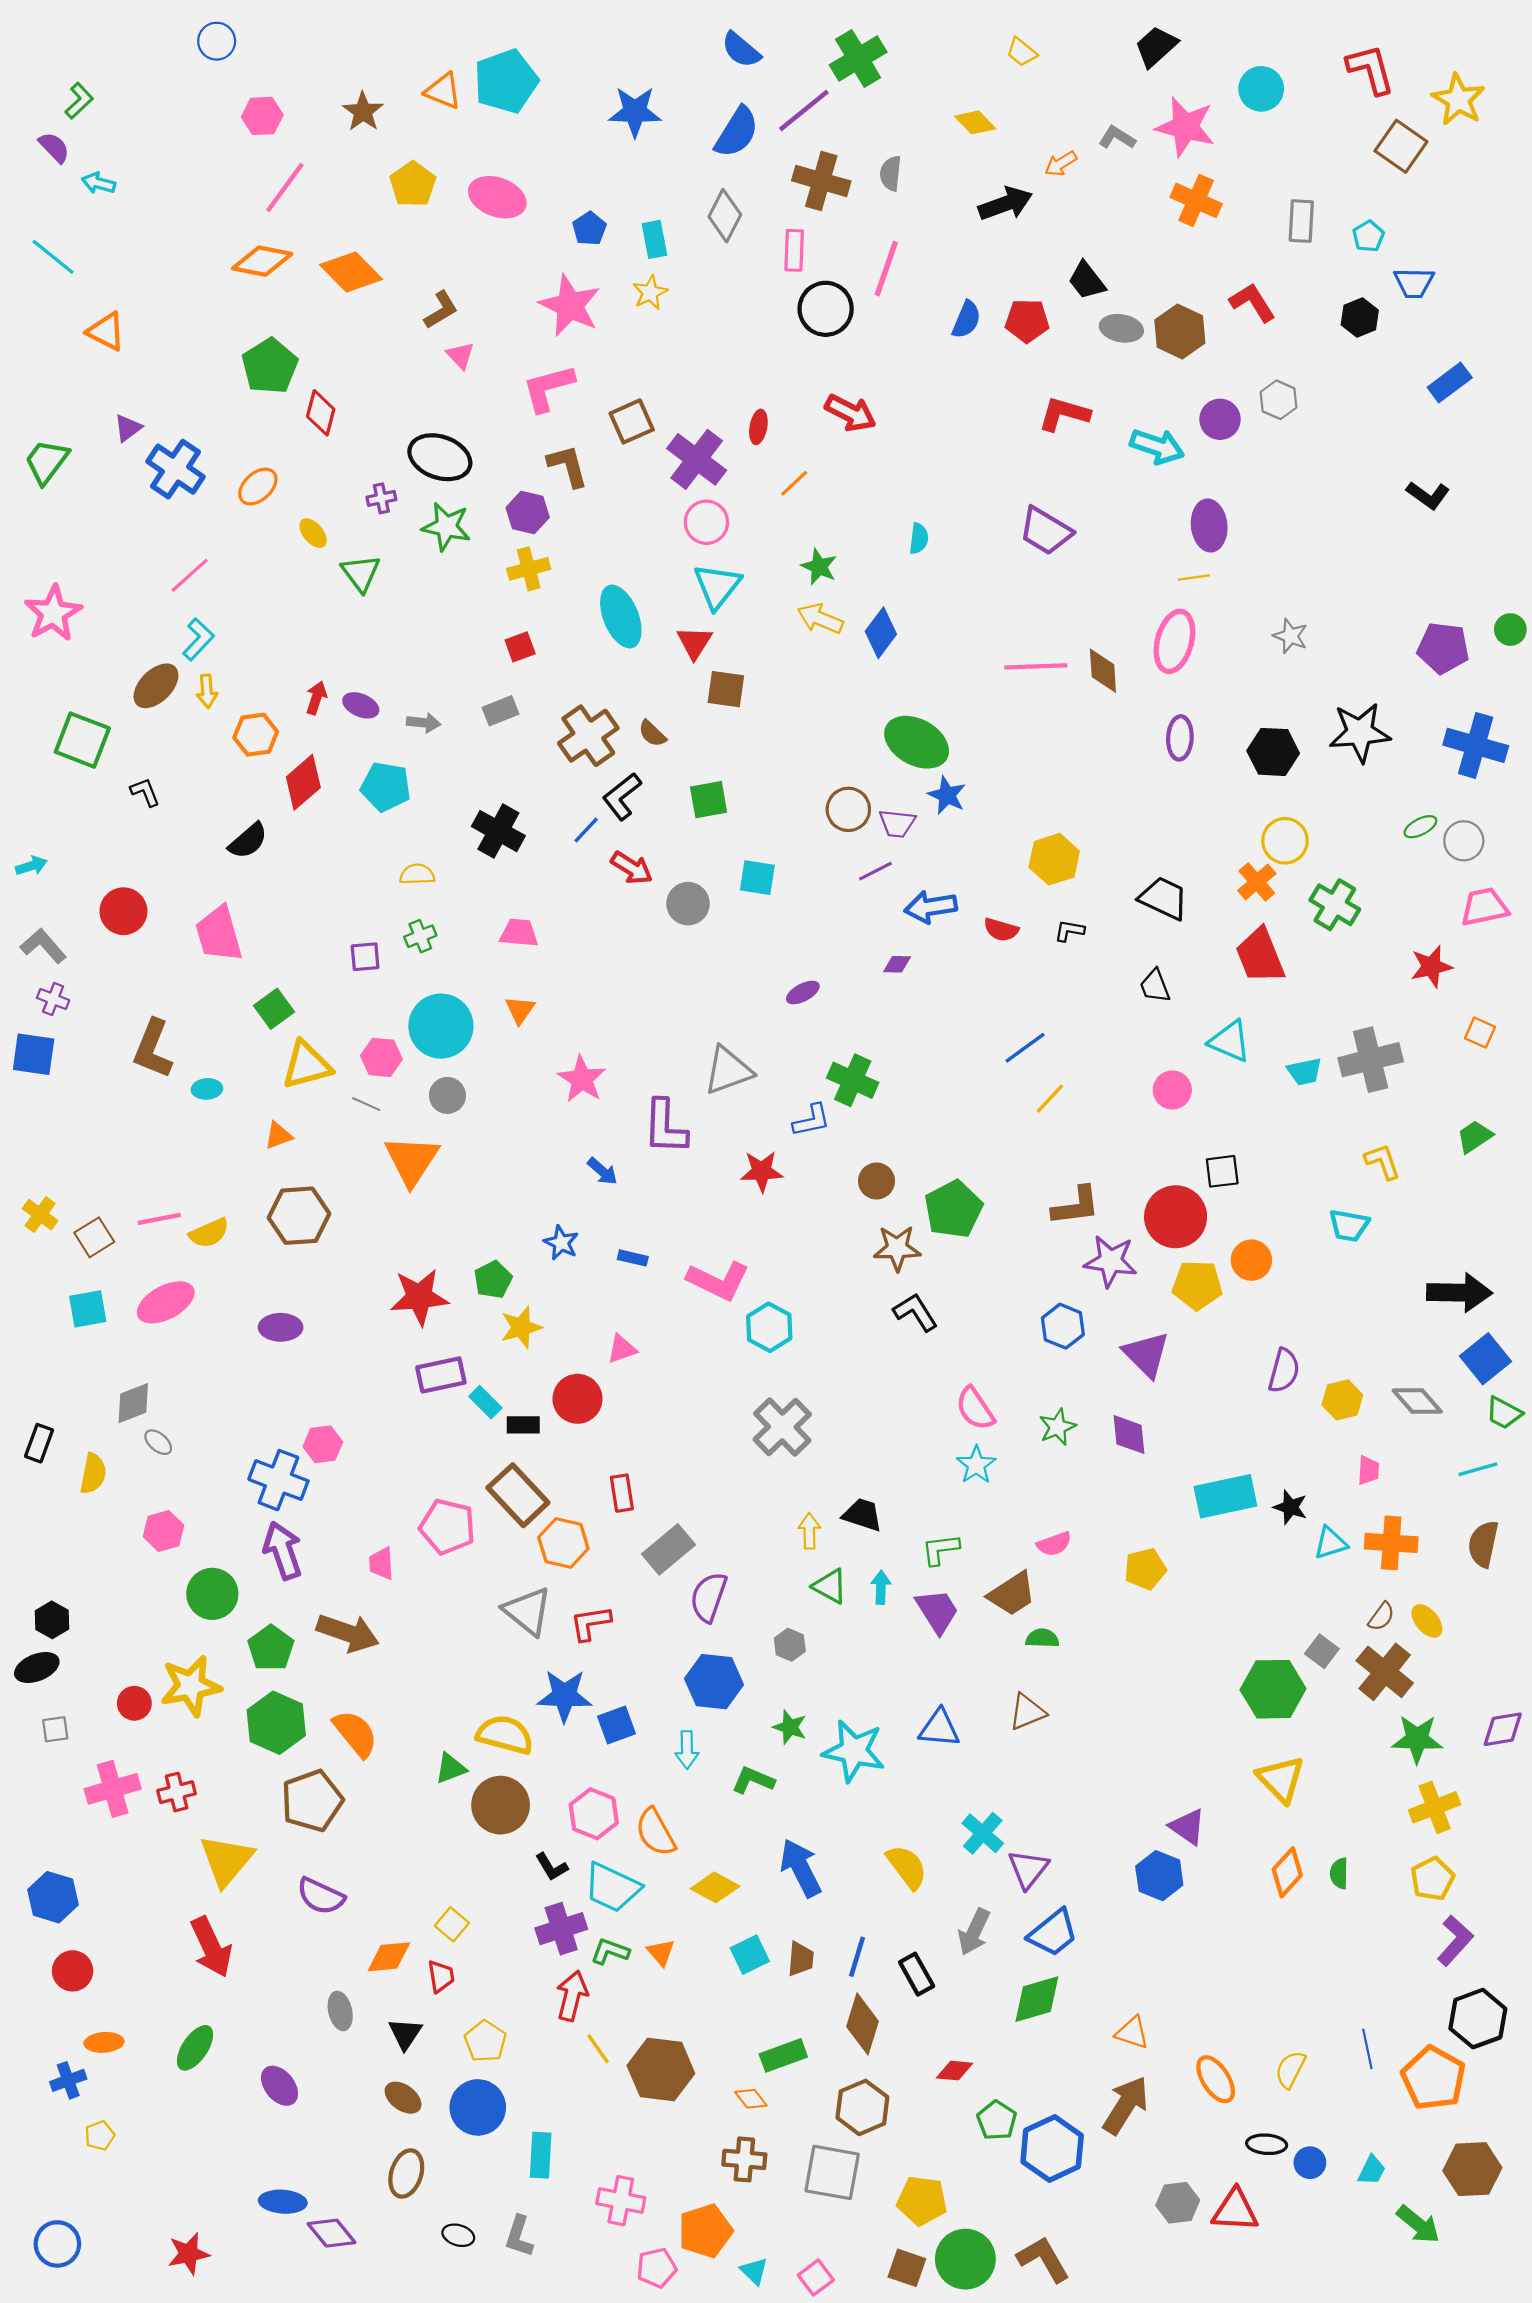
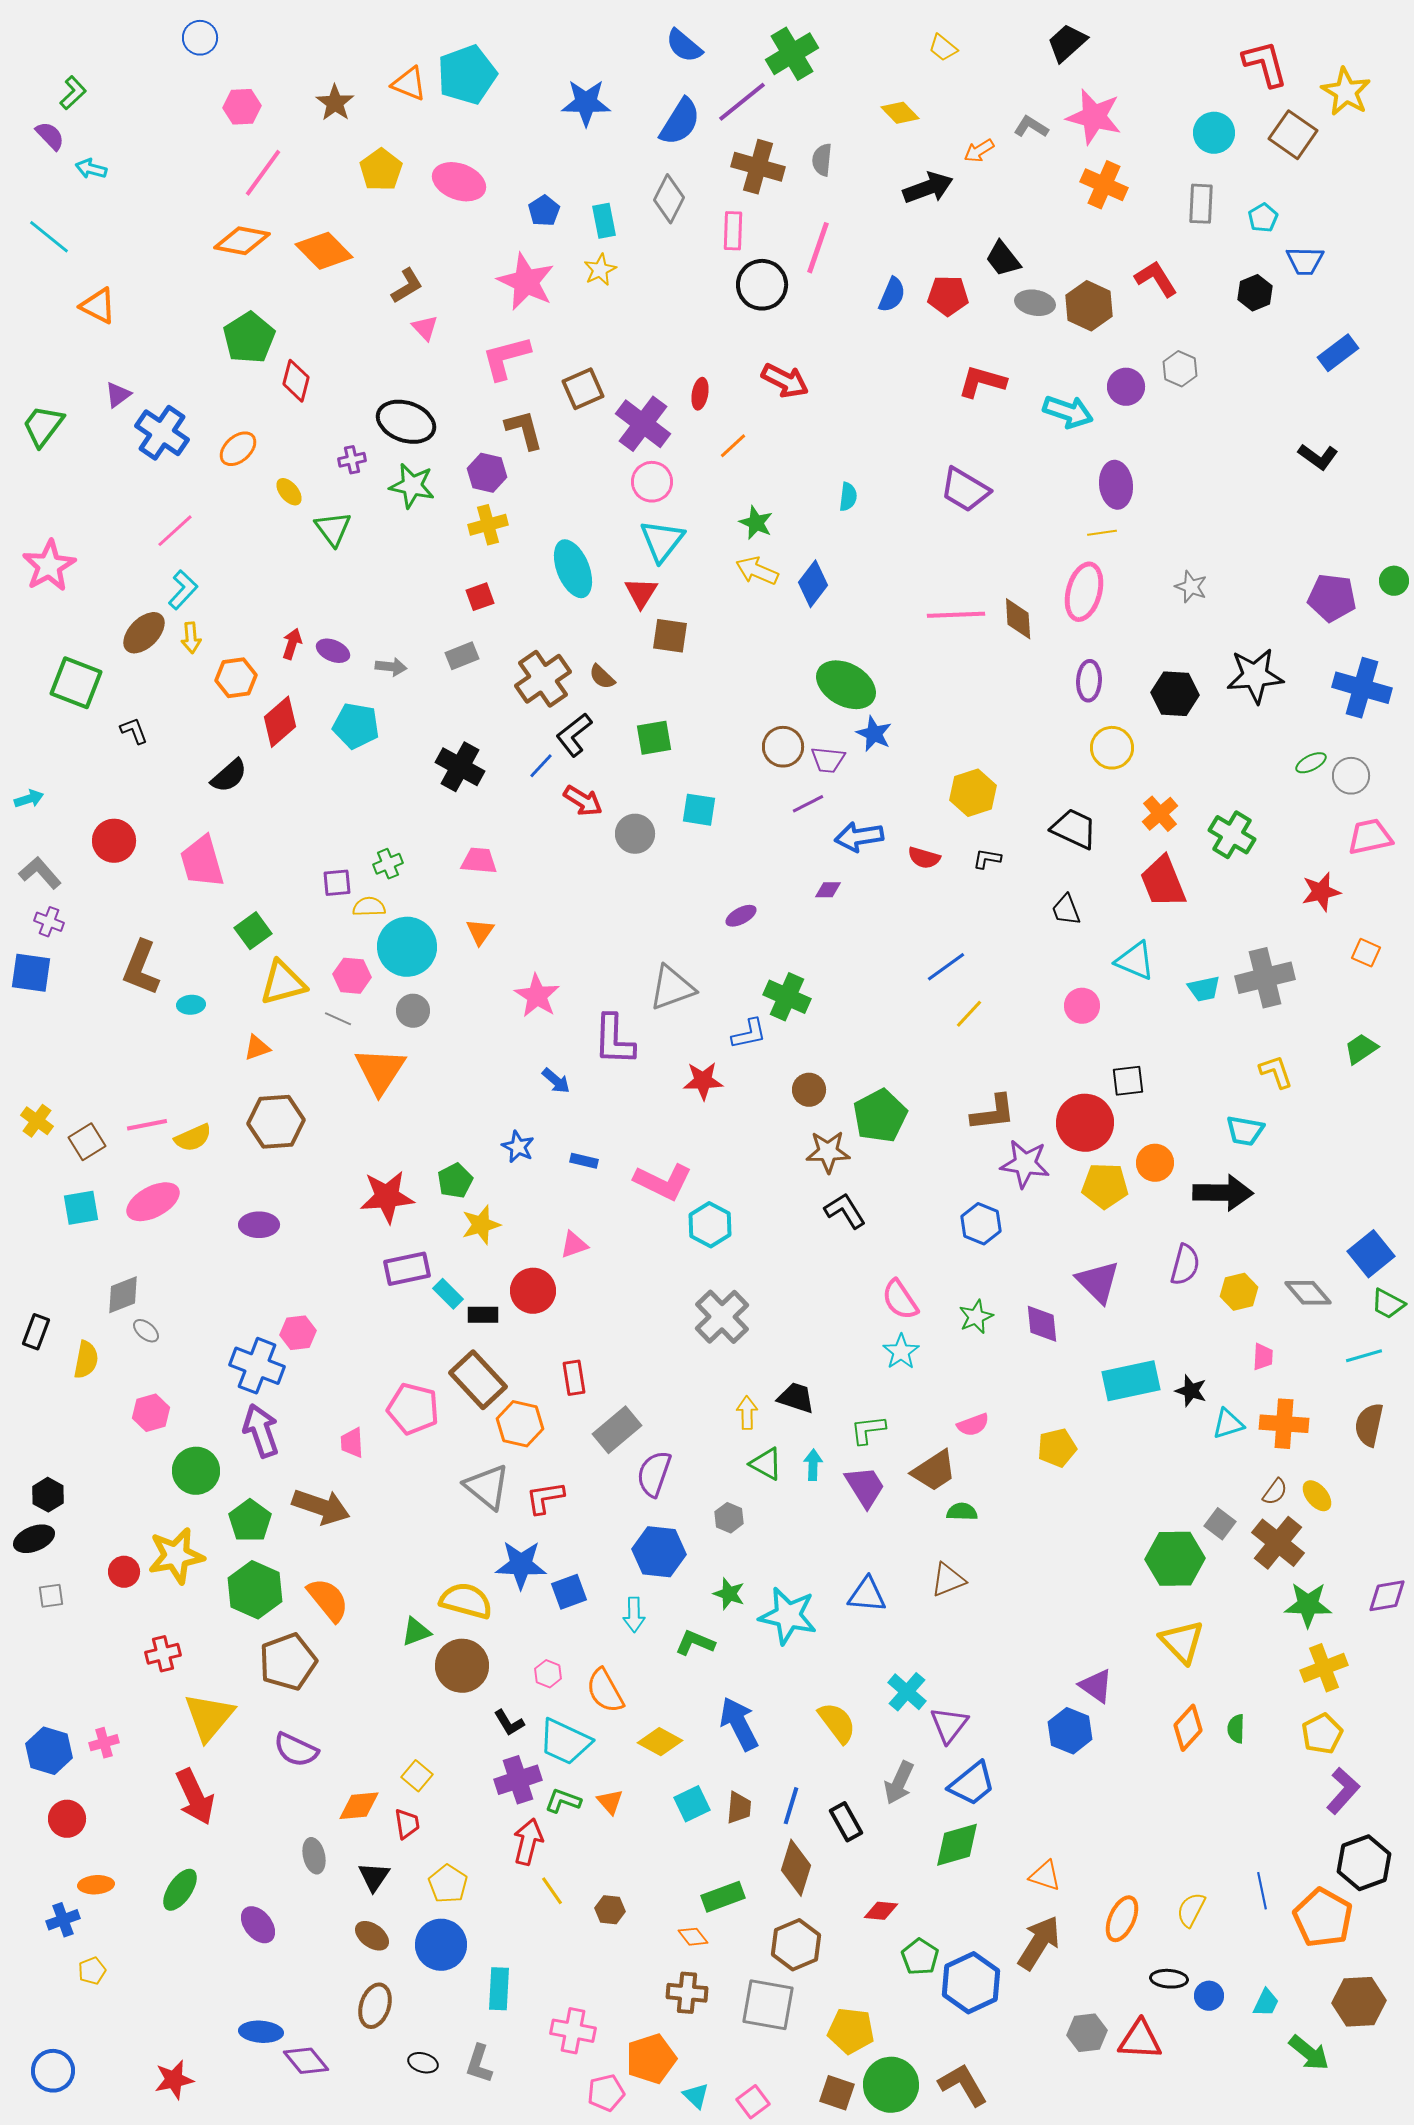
cyan circle: (1261, 89) -> (1214, 133), moved
yellow circle: (1285, 841) -> (1112, 748), moved
yellow semicircle: (417, 874) -> (369, 907), moved
black arrow: (1459, 1293) -> (1223, 1193), moved
purple triangle: (1146, 1354) -> (1098, 1282), moved
pink cross: (113, 1789) -> (104, 1743), moved, size x0.6
pink hexagon: (594, 1814) -> (548, 1674), size x0.6
brown hexagon: (661, 2069) -> (610, 1910), size x0.5
orange ellipse: (1216, 2079) -> (1122, 1919), turned 57

